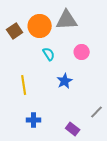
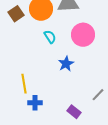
pink circle: (82, 52) -> (83, 35), size x1.5
yellow line: (24, 85) -> (24, 84), moved

